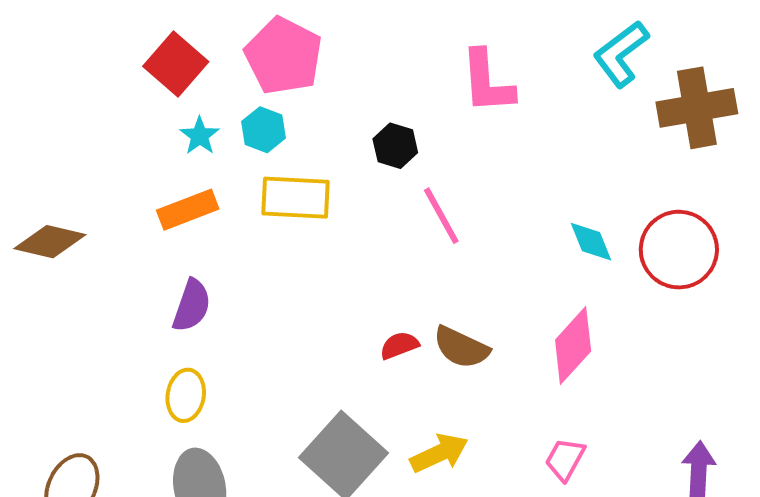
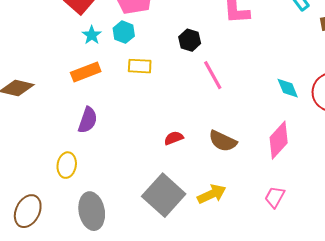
yellow rectangle: (296, 198) -> (140, 66), size x0.7
red semicircle: (399, 345) -> (174, 138), moved
yellow ellipse: (186, 395) -> (67, 165), moved

